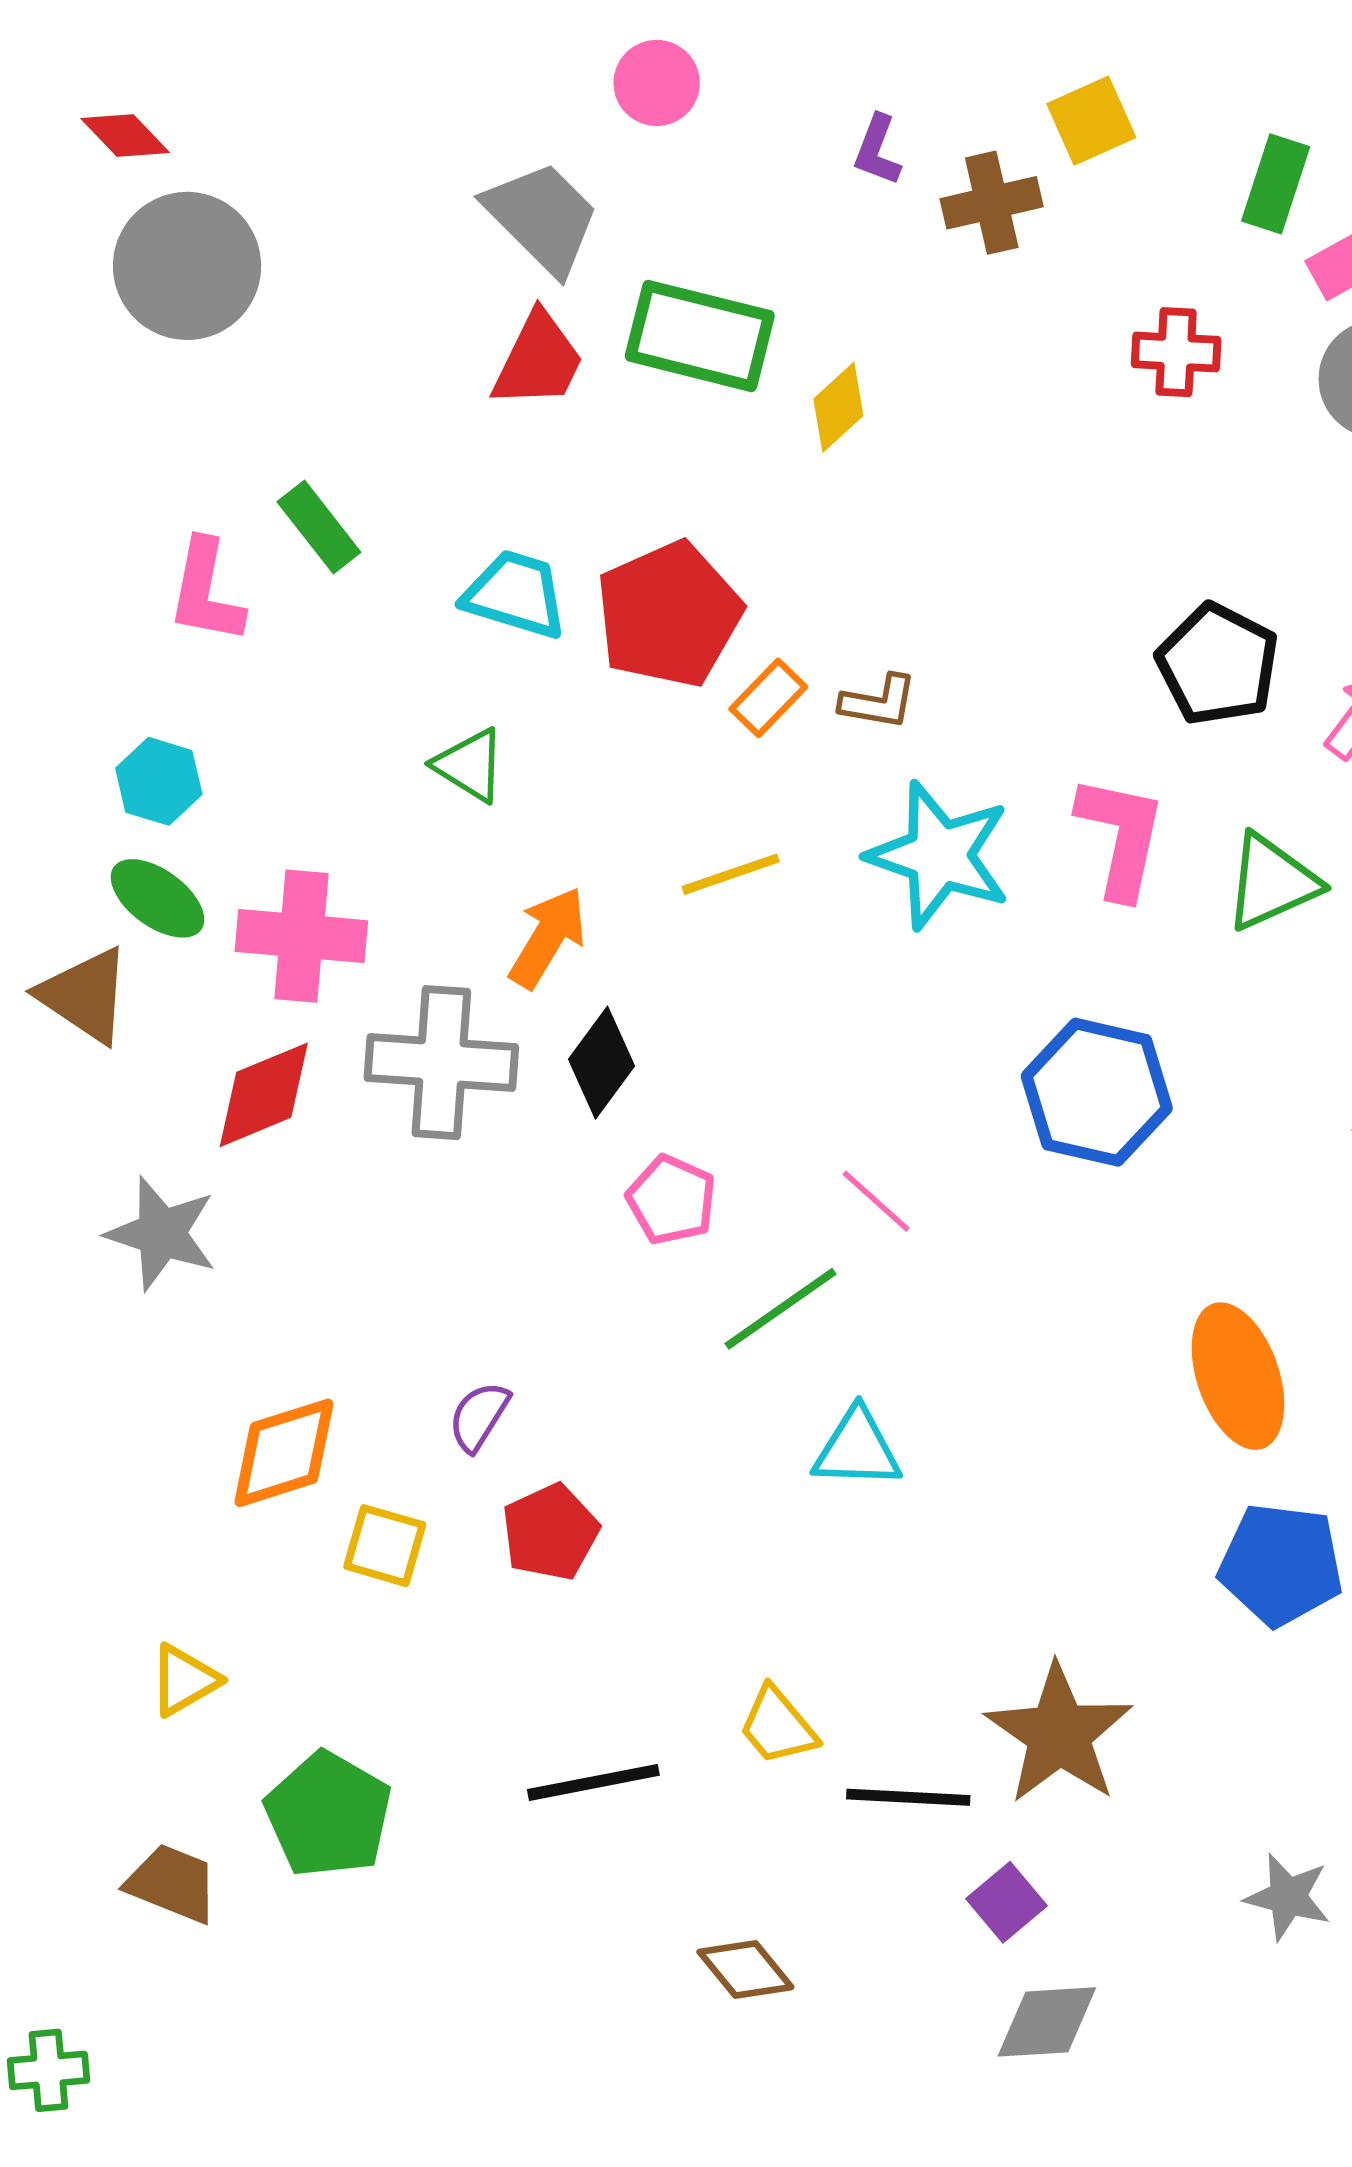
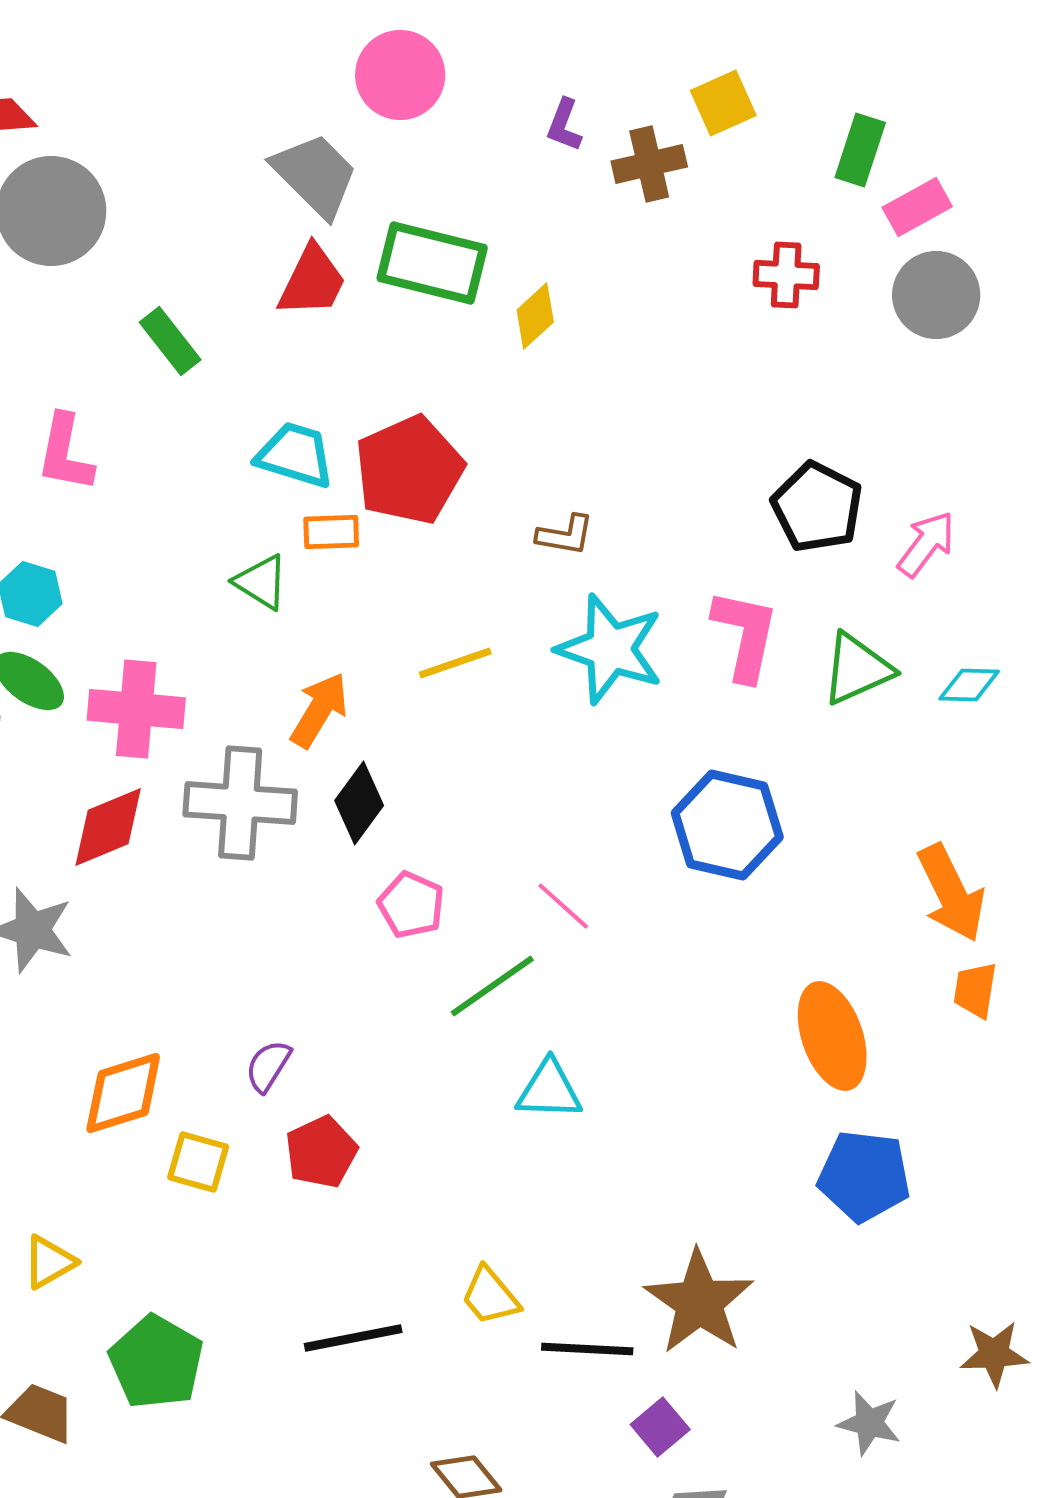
pink circle: (657, 83) -> (400, 75), size x1.4
green rectangle: (319, 527) -> (170, 341), moved
orange rectangle: (768, 698) -> (331, 532), moved, turned 44

